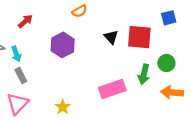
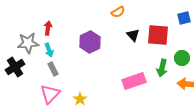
orange semicircle: (80, 11) -> (118, 12), moved
red arrow: (25, 21) -> (48, 28), moved, turned -40
yellow star: (63, 107) -> (80, 99), moved

